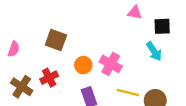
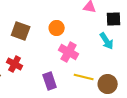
orange circle: (83, 65) -> (57, 28), moved
red cross: (49, 78) -> (15, 64), turned -35

